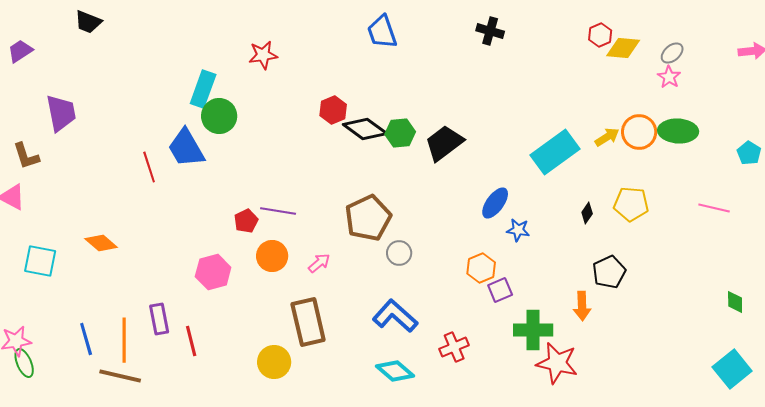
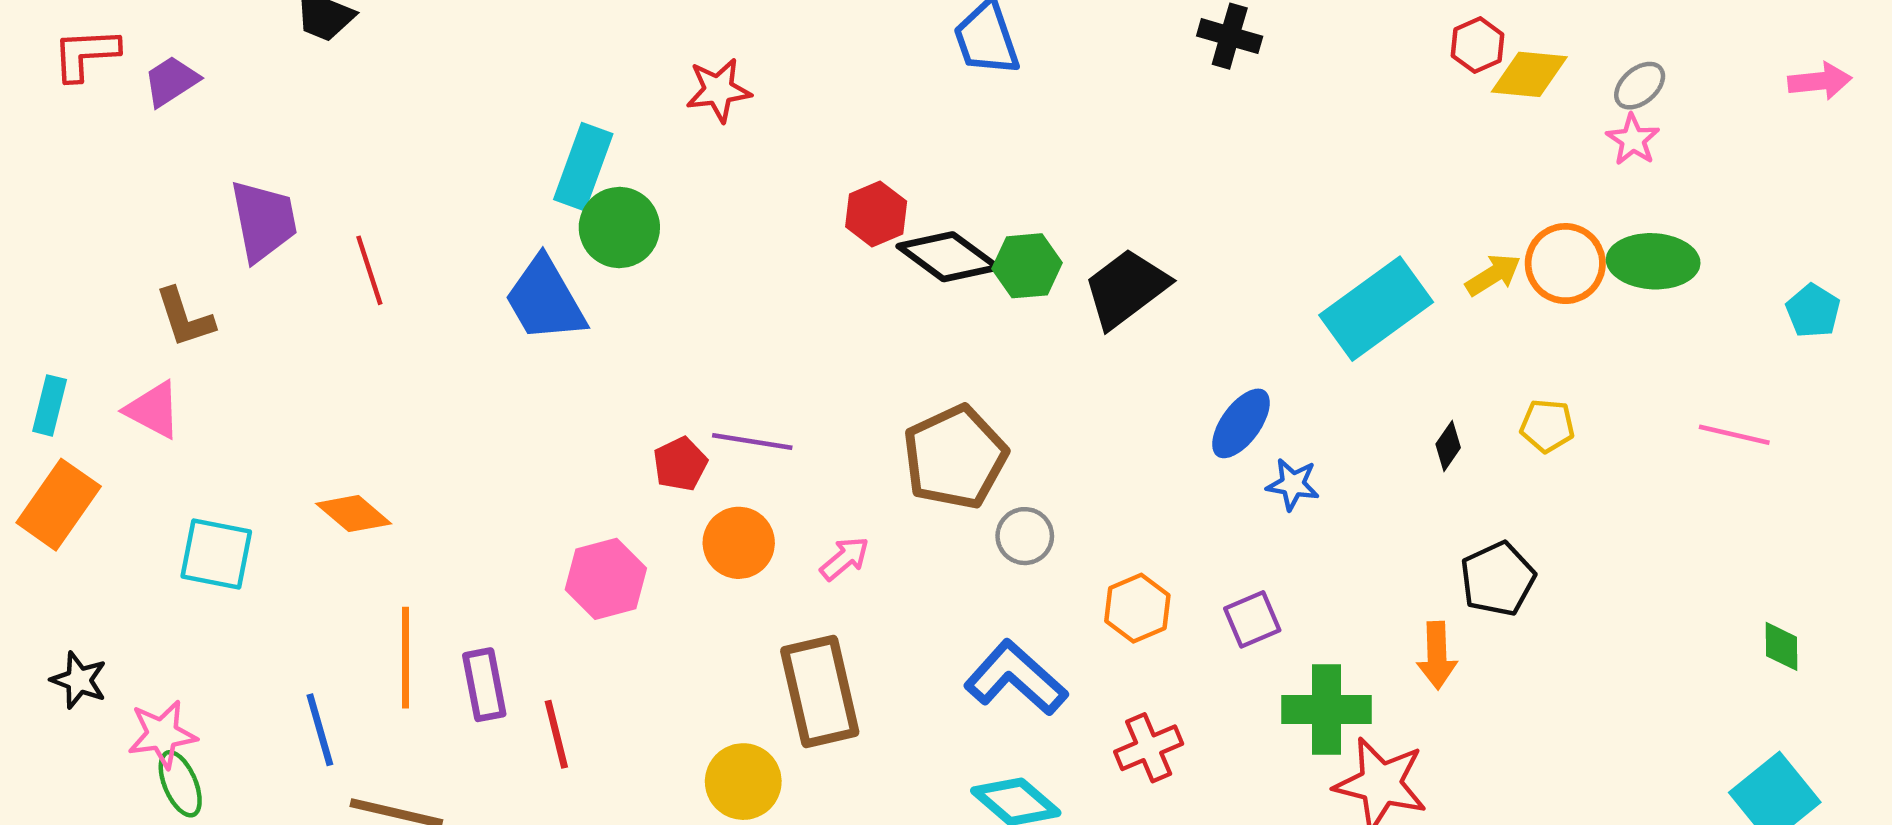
red line: (149, 167) -> (369, 270), moved
yellow pentagon: (631, 204) -> (1547, 426), size x0.7
orange hexagon: (481, 268) -> (1137, 608), moved
orange line: (124, 340) -> (405, 658), moved

